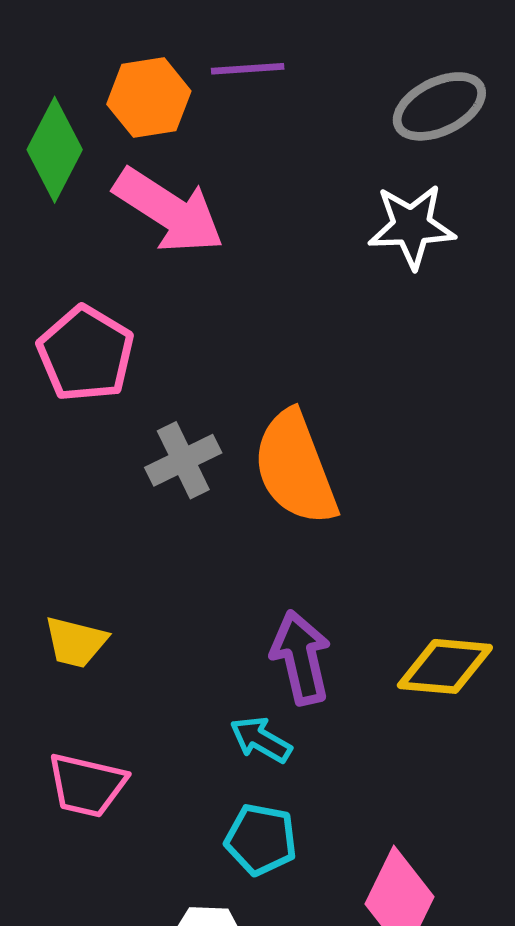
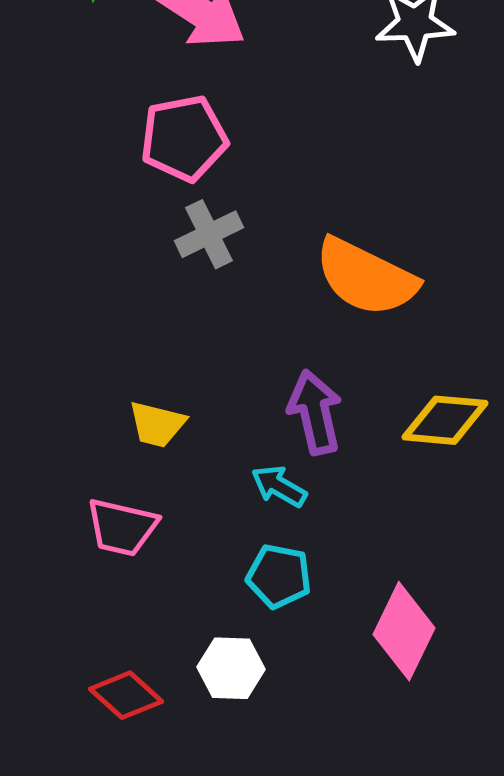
pink pentagon: (86, 354) -> (184, 138), moved, turned 30
orange semicircle: (295, 468) -> (366, 277), moved, turned -43
yellow trapezoid: (76, 642) -> (157, 424), moved

